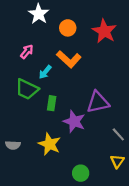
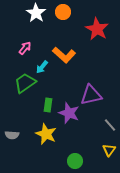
orange circle: (68, 28) -> (63, 12), moved
green trapezoid: (27, 89) -> (25, 83), turned 120
green rectangle: (52, 103) -> (48, 105), moved

